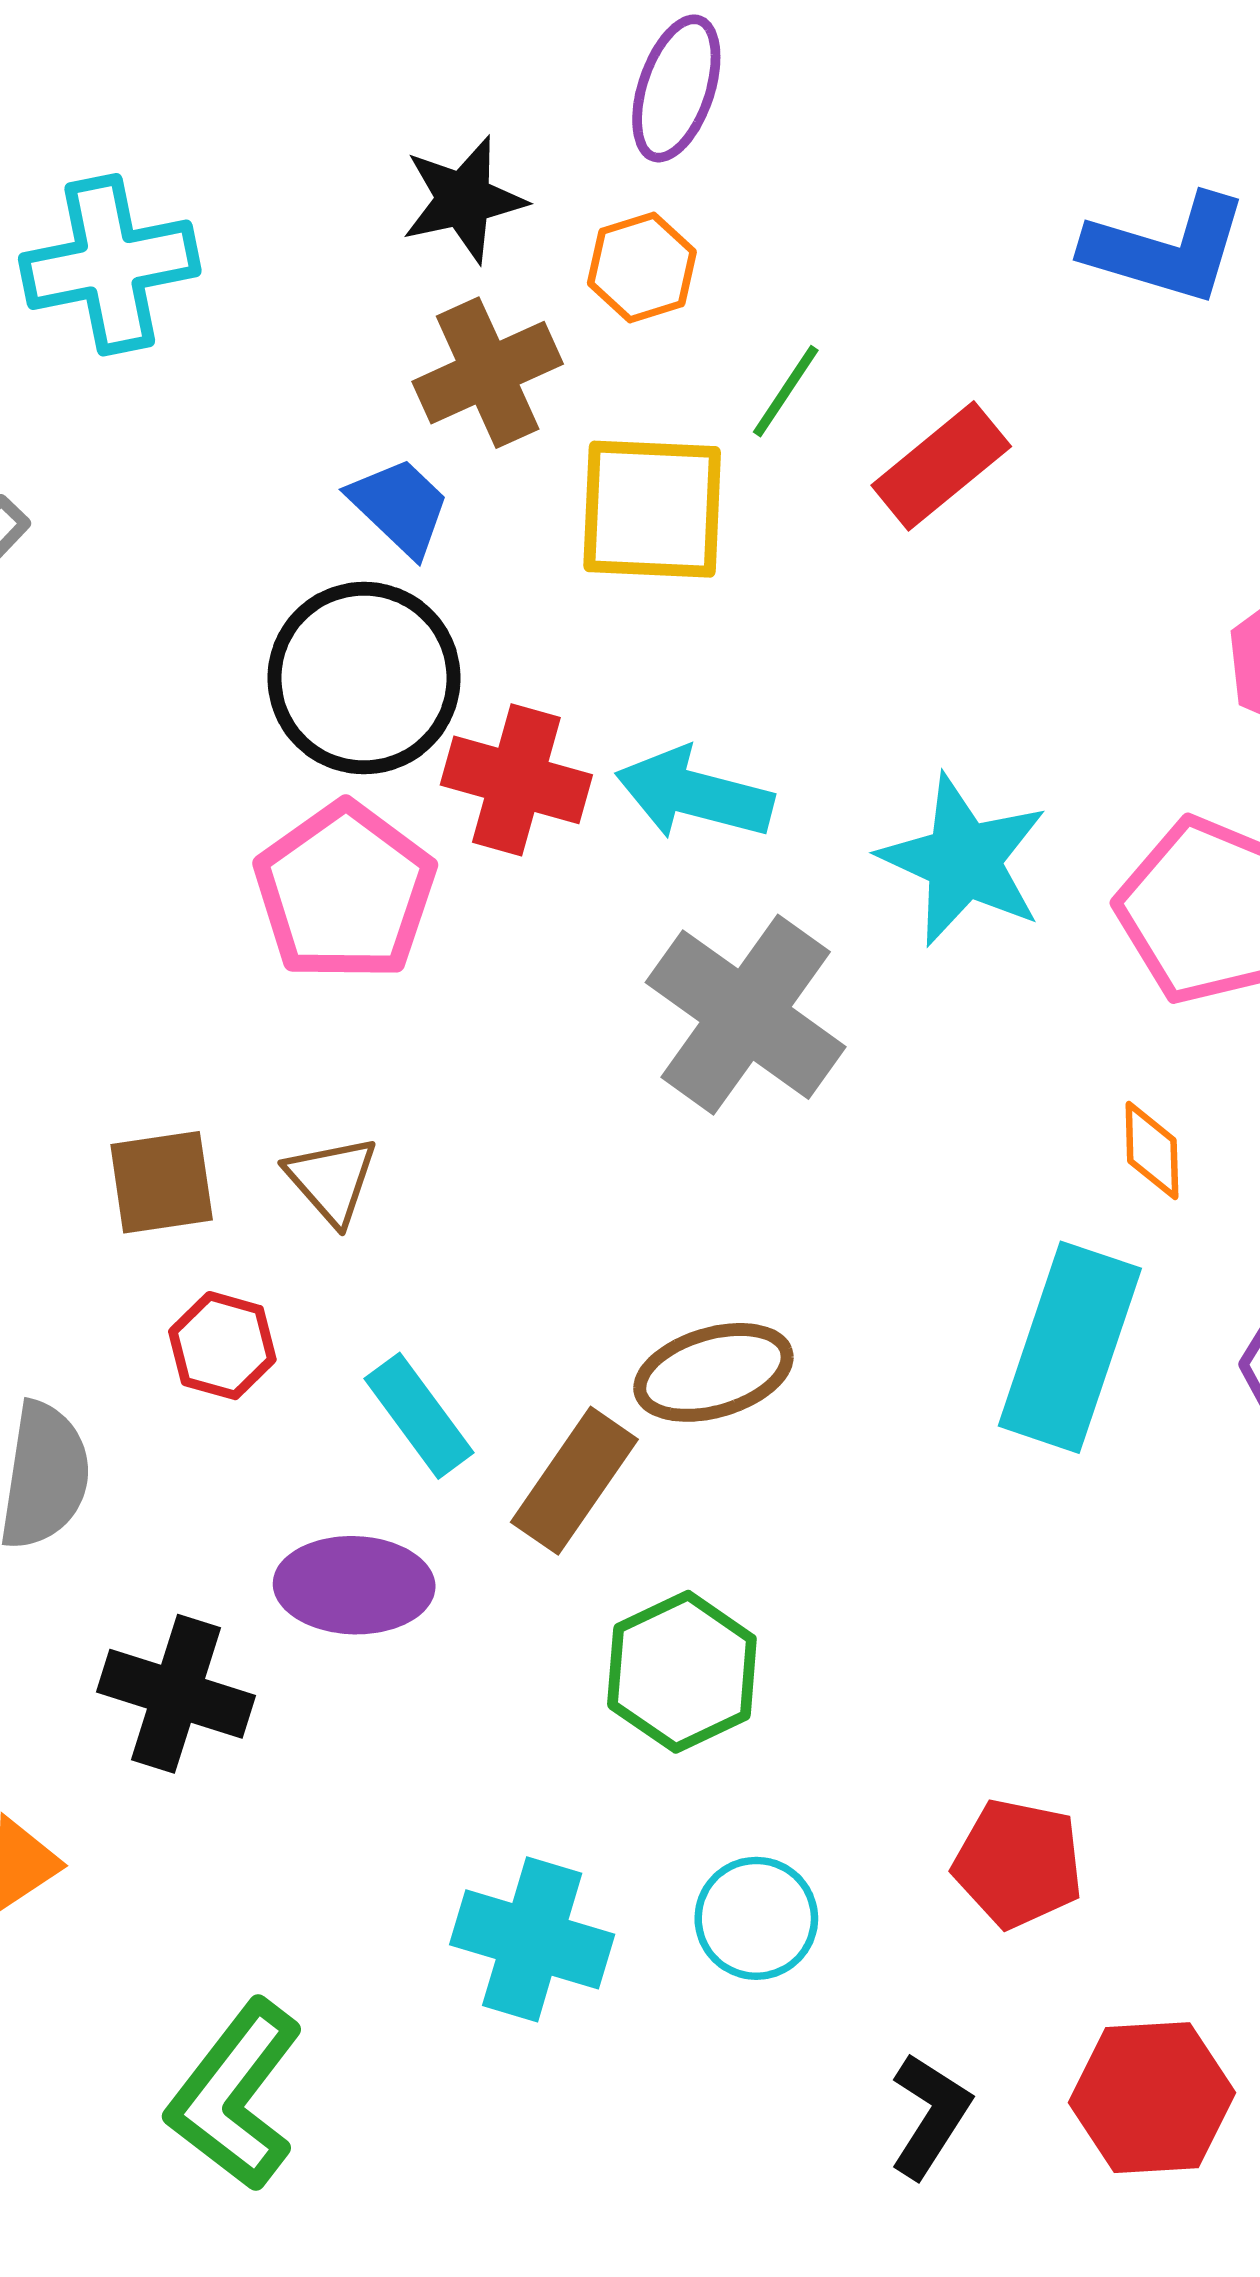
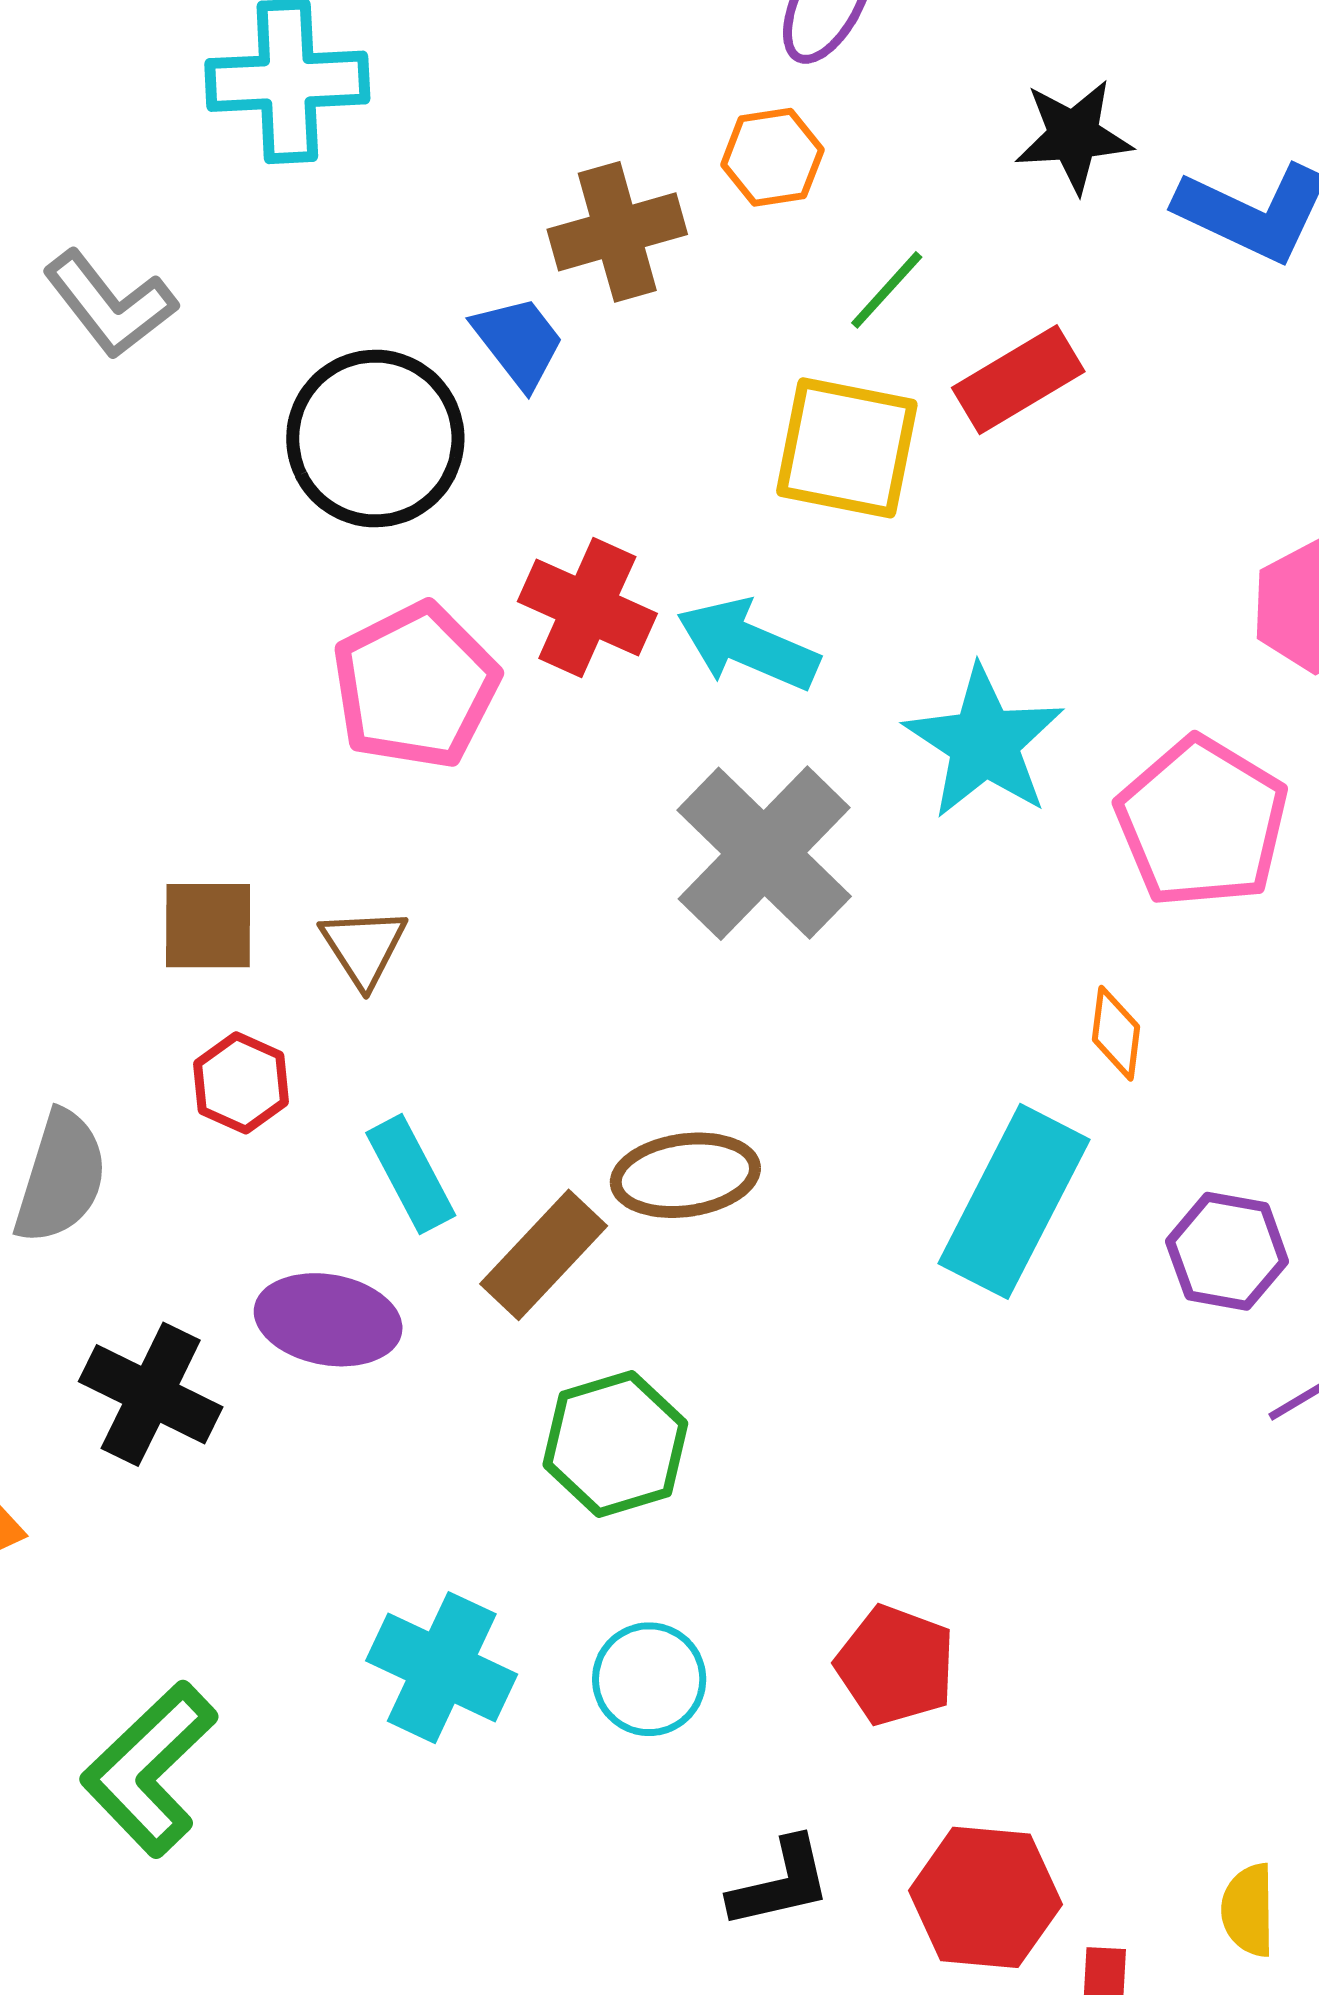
black star: (464, 199) -> (1074, 136), moved
yellow square: (652, 509) -> (847, 448), moved
black circle: (364, 678) -> (375, 438), moved
black L-shape: (930, 2115) -> (780, 1883), turned 36

